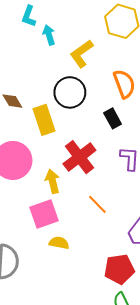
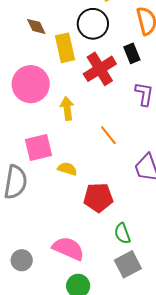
red cross: (79, 157) -> (100, 69), moved
pink square: (44, 214) -> (39, 147), moved
red pentagon: (119, 269) -> (98, 198), moved

